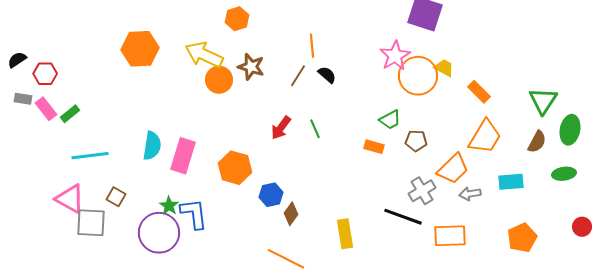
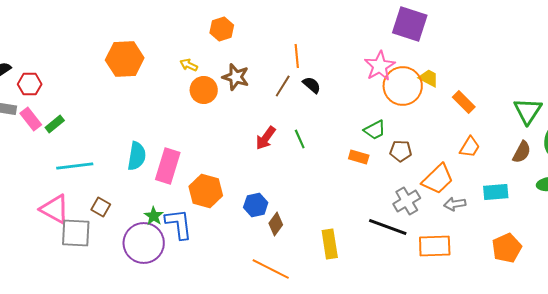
yellow arrow: (204, 55) -> (189, 65), size x0.5
orange trapezoid: (485, 137) -> (470, 147), size x0.6
orange hexagon: (235, 168) -> (206, 191), moved

